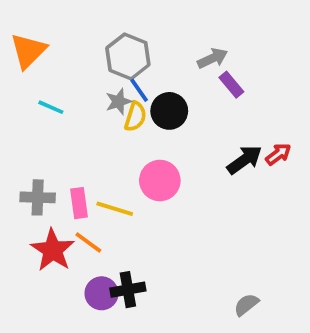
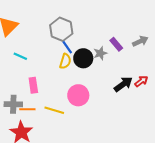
gray arrow: (212, 58) -> (140, 41), moved
gray star: (118, 102) -> (100, 53), moved
pink rectangle: (79, 203) -> (33, 85), moved
orange line: (88, 243) -> (27, 109), moved, turned -35

